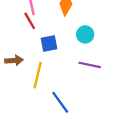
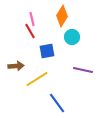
cyan circle: (85, 34) -> (72, 37), moved
yellow line: (38, 75) -> (37, 79), turned 45

